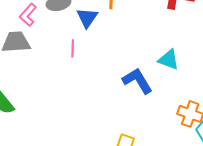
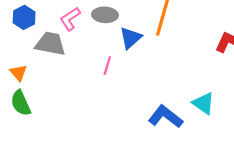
blue L-shape: (137, 81) -> (166, 117), turned -36

